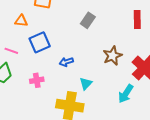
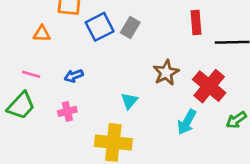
blue square: (40, 42) -> (100, 27), moved
blue arrow: (66, 62) -> (74, 76), moved
cyan triangle: (86, 84) -> (129, 101), moved

